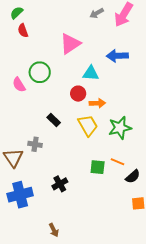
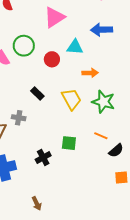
red circle: (78, 94) -> (52, 59), moved
orange arrow: (97, 103) -> (90, 73), moved
green star: (120, 128) -> (103, 102), turned 30
green square: (98, 167) -> (69, 143), moved

